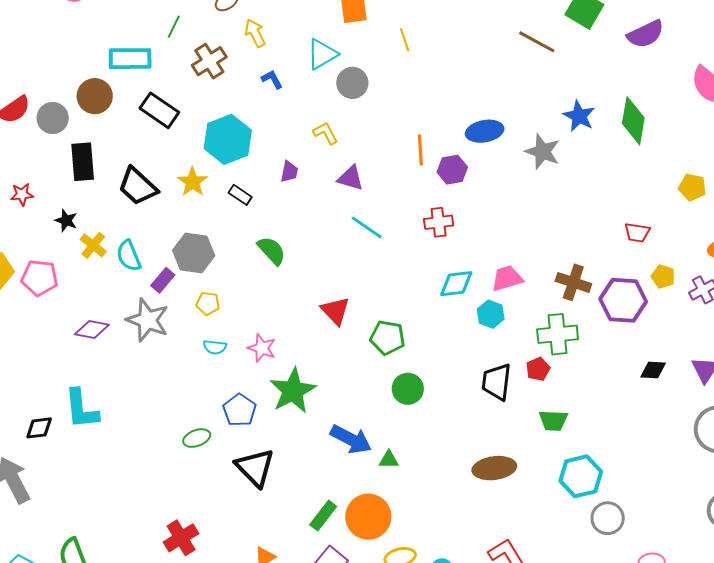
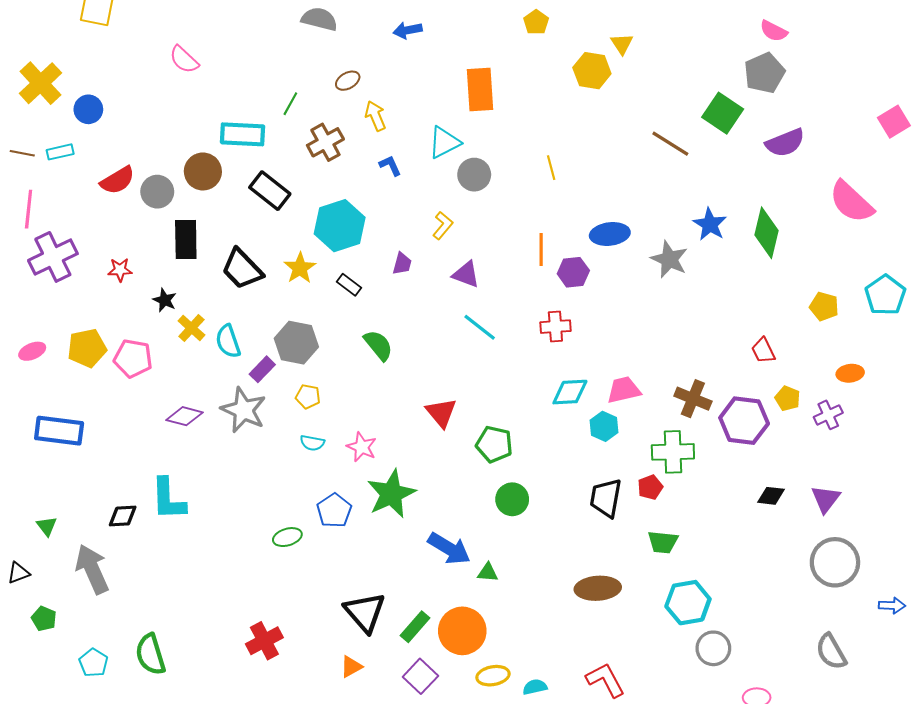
yellow line: (405, 40) -> (551, 168), moved
yellow L-shape: (326, 133) -> (443, 226), turned 64
red trapezoid: (637, 233) -> (763, 351), turned 52
black triangle: (255, 468) -> (365, 612), moved

